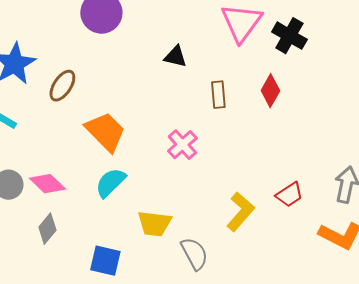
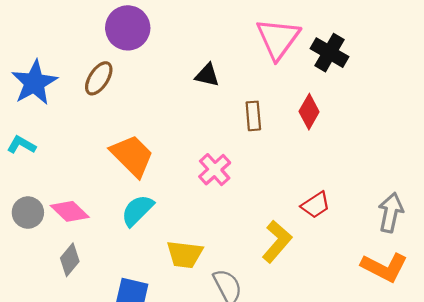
brown ellipse: (62, 86) -> (99, 78), moved
red trapezoid: (289, 195) -> (316, 205), moved

